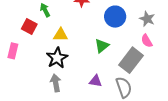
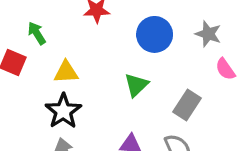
pink semicircle: (147, 41) -> (225, 69), moved
gray rectangle: (131, 60) -> (187, 105), size x0.7

